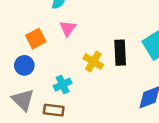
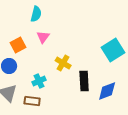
black rectangle: (120, 53) -> (84, 81), moved

